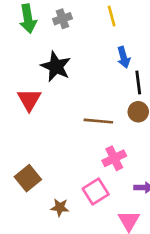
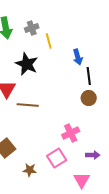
yellow line: (112, 16) -> (49, 41), moved
brown line: (98, 121) -> (28, 105), moved

